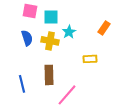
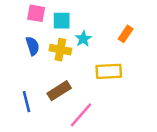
yellow rectangle: (90, 59) -> (109, 71), size x1.5
brown rectangle: (49, 75) -> (59, 91), turned 60

